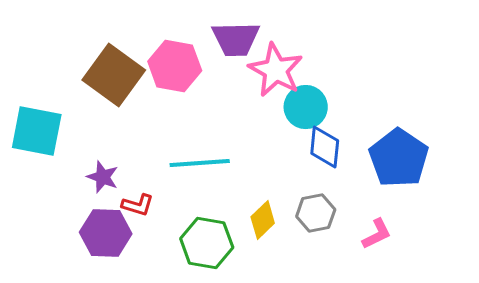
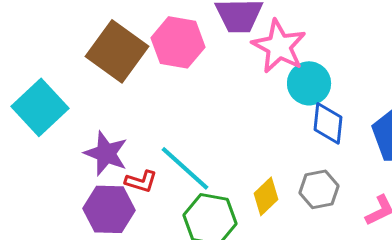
cyan square: (37, 131) -> (40, 107), turned 36
cyan line: (200, 163) -> (185, 168), moved, turned 46
purple star: (103, 177) -> (106, 153), size x1.4

